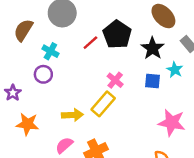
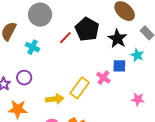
purple circle: (43, 74) -> (24, 78), moved
pink cross: (115, 80) -> (103, 78), moved
pink star: (172, 123) -> (138, 99), size x0.6

